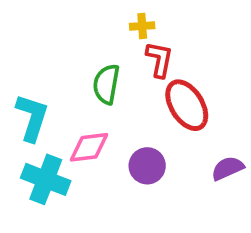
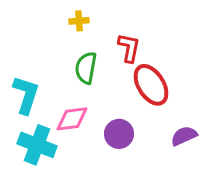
yellow cross: (142, 26) -> (79, 21), moved

